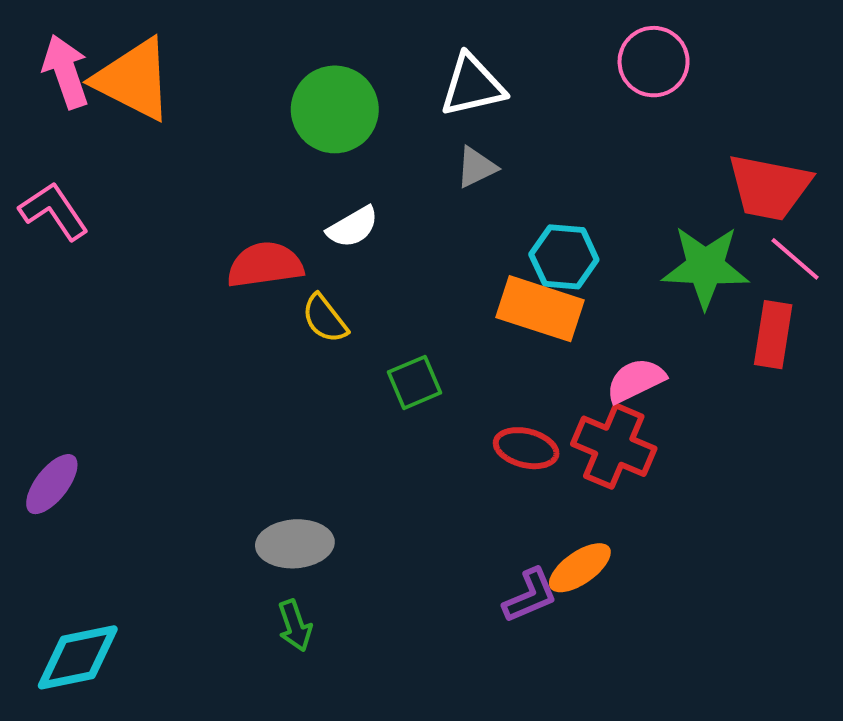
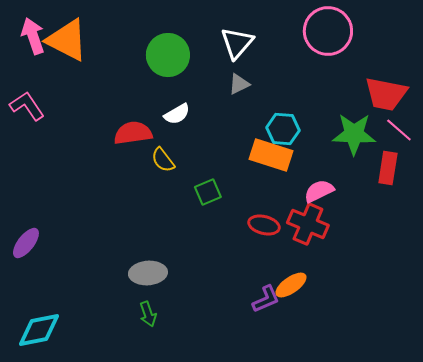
pink circle: (654, 62) -> (328, 31), size x1.4
white triangle: (472, 86) -> (237, 43), turned -36

